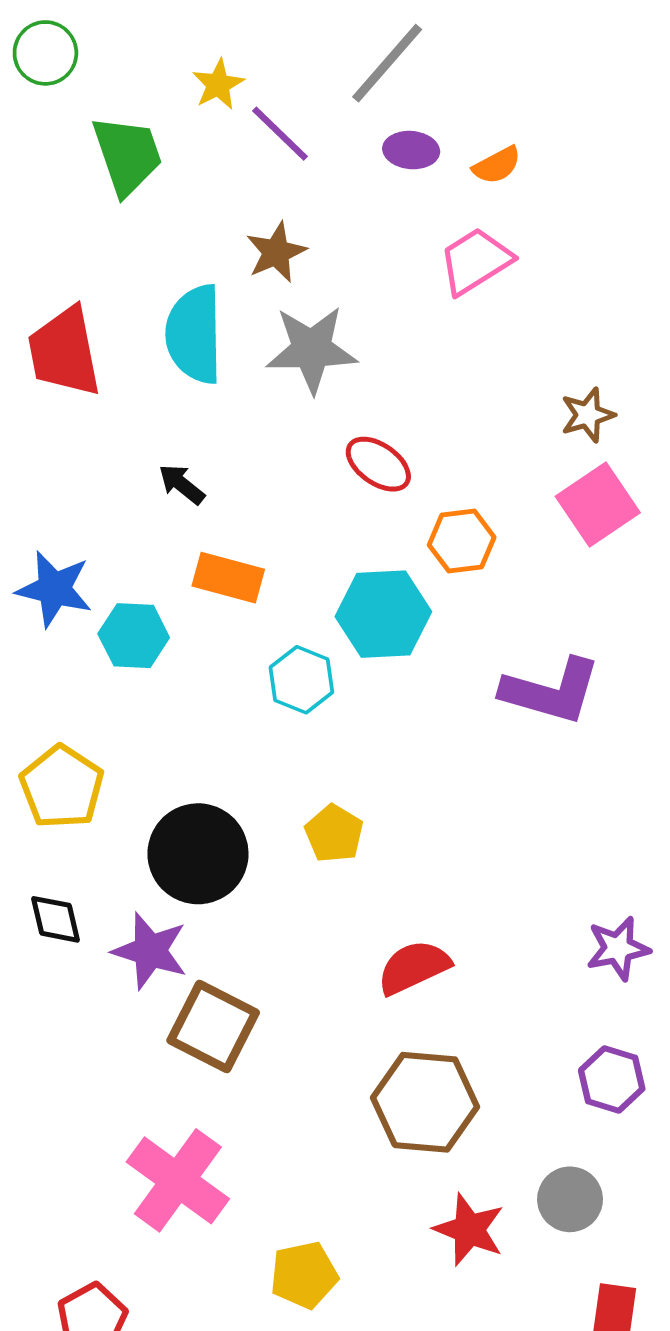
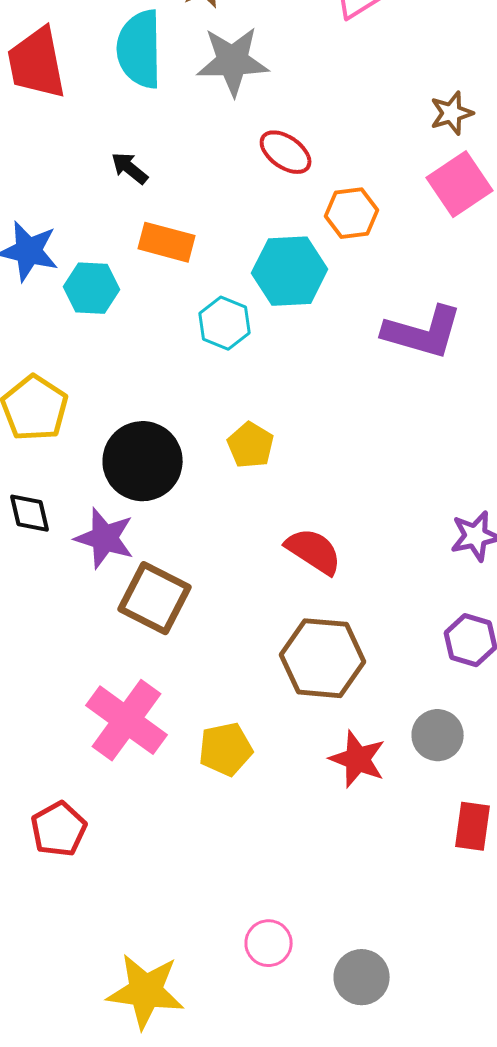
red semicircle: (414, 967) -> (314, 551), turned 58
yellow pentagon: (304, 1275) -> (226, 749), moved

